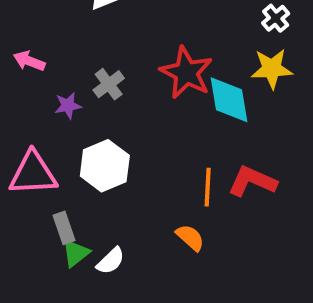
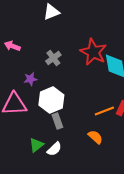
purple star: (68, 106) -> (30, 79), moved
orange line: (208, 187) -> (104, 111), turned 66
gray rectangle: (64, 228) -> (57, 121), moved

